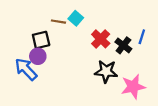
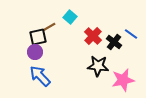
brown line: (58, 22) -> (49, 27), moved, turned -40
blue line: (142, 37) -> (131, 34), turned -72
blue arrow: (26, 69) -> (40, 76), moved

